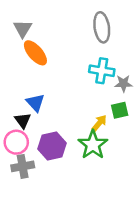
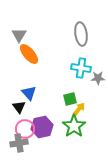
green square: (120, 110) -> (70, 99), moved
pink circle: (16, 142) -> (25, 129), moved

